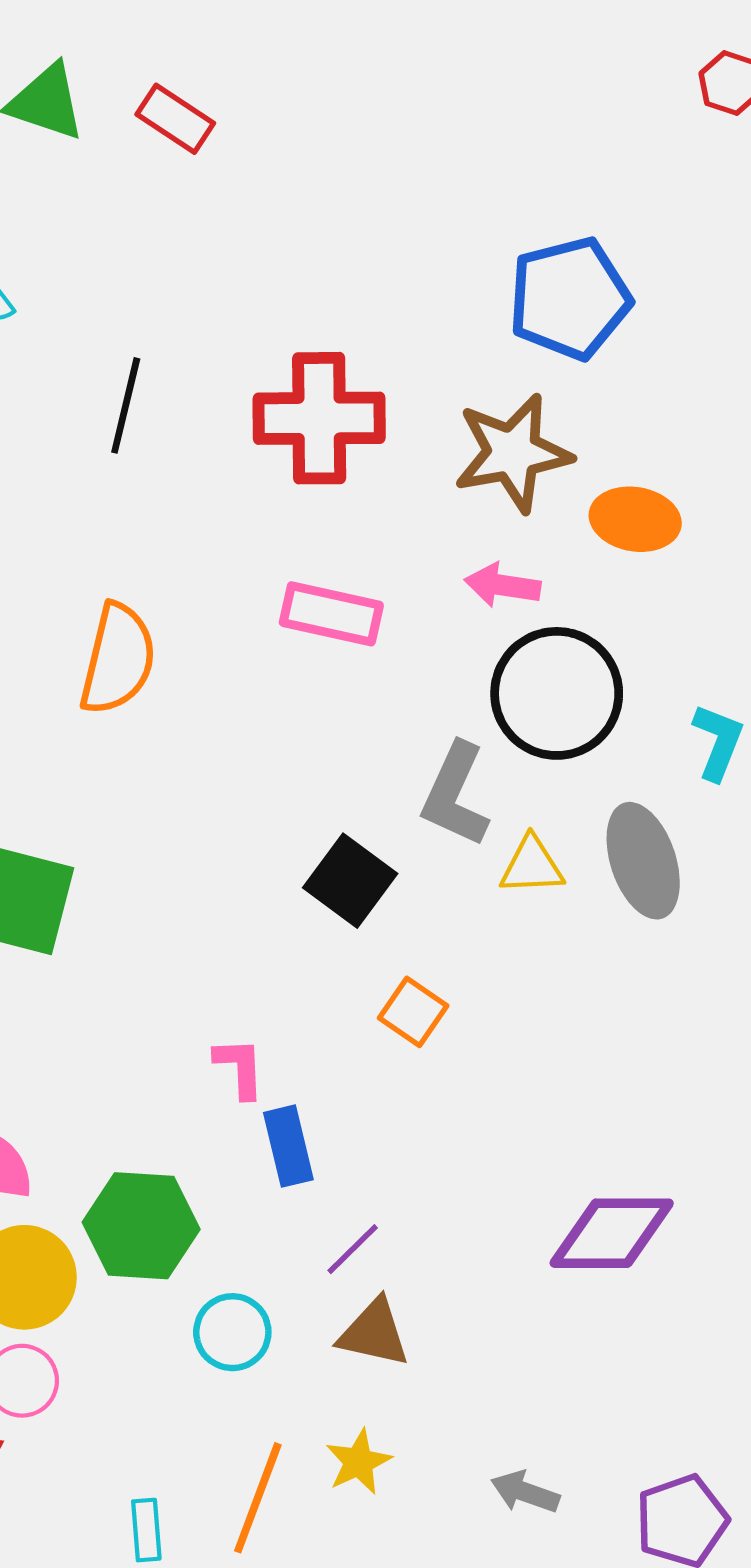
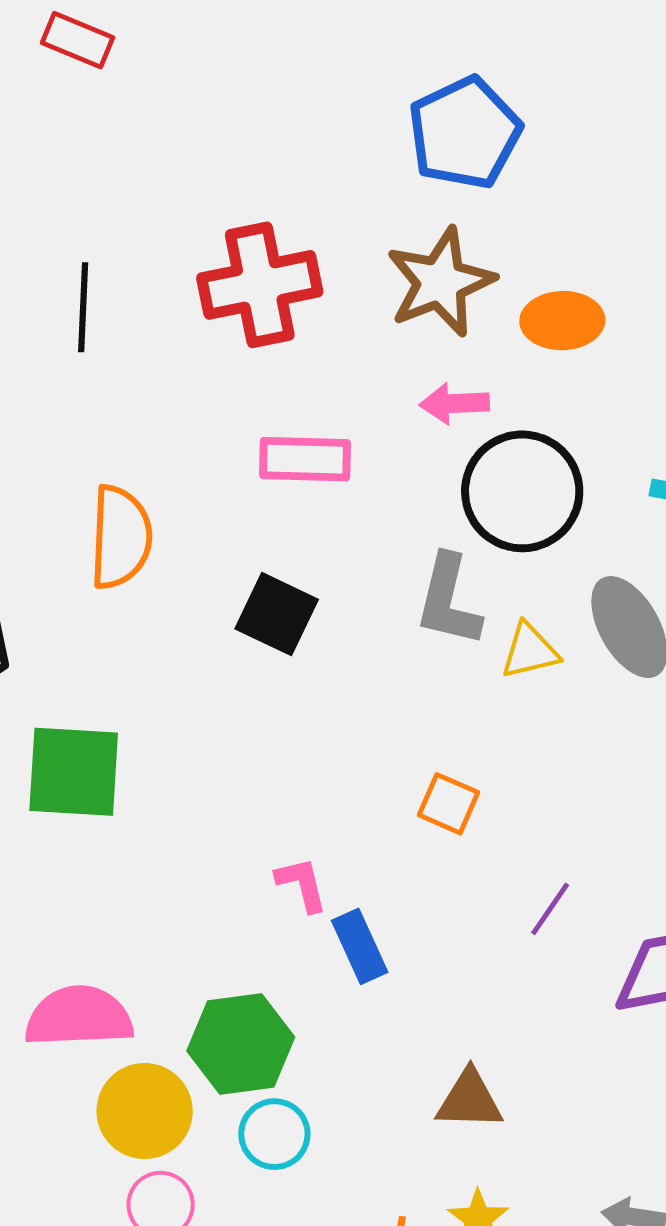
black square: (350, 881) -> (277, 614), moved
purple line: (353, 1249) -> (550, 909), moved
cyan circle: (232, 1332) -> (274, 1134), moved

